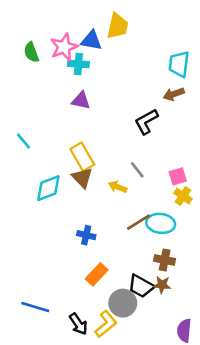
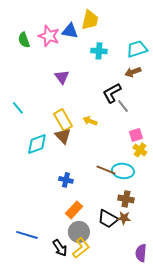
pink star: (64, 47) -> (49, 36), turned -30
cyan cross: (78, 64) -> (99, 51), moved
cyan trapezoid: (179, 64) -> (137, 49), turned 65
purple triangle: (81, 101) -> (62, 77), turned 42
gray line: (137, 170) -> (123, 106), moved
yellow arrow: (118, 187) -> (90, 121), moved
brown line: (138, 222) -> (106, 170), turned 54
gray circle: (123, 303) -> (79, 232), moved

